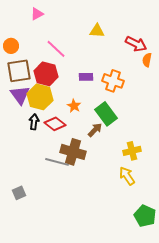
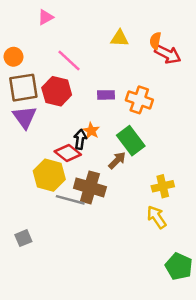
orange semicircle: (147, 60) -> (155, 41), moved
yellow hexagon: (40, 97) -> (49, 175), moved
black arrow: (34, 122) -> (80, 139), moved

